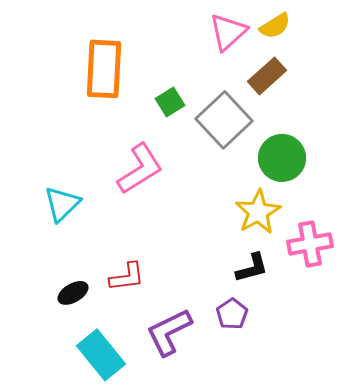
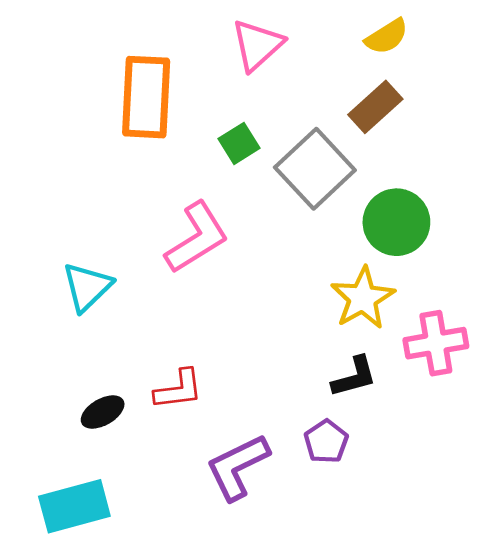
pink triangle: (228, 32) -> (257, 45), moved
cyan rectangle: (101, 355) -> (74, 506), moved, turned -66

